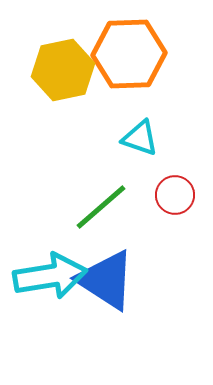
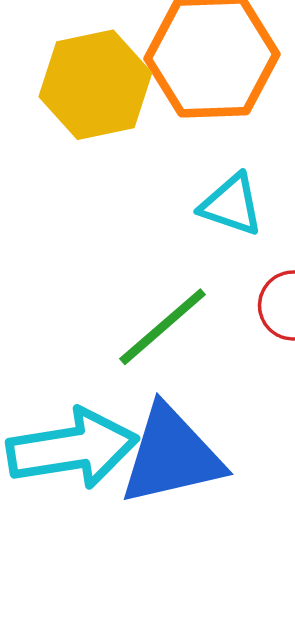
blue triangle: (106, 280) -> (171, 456), turned -46

